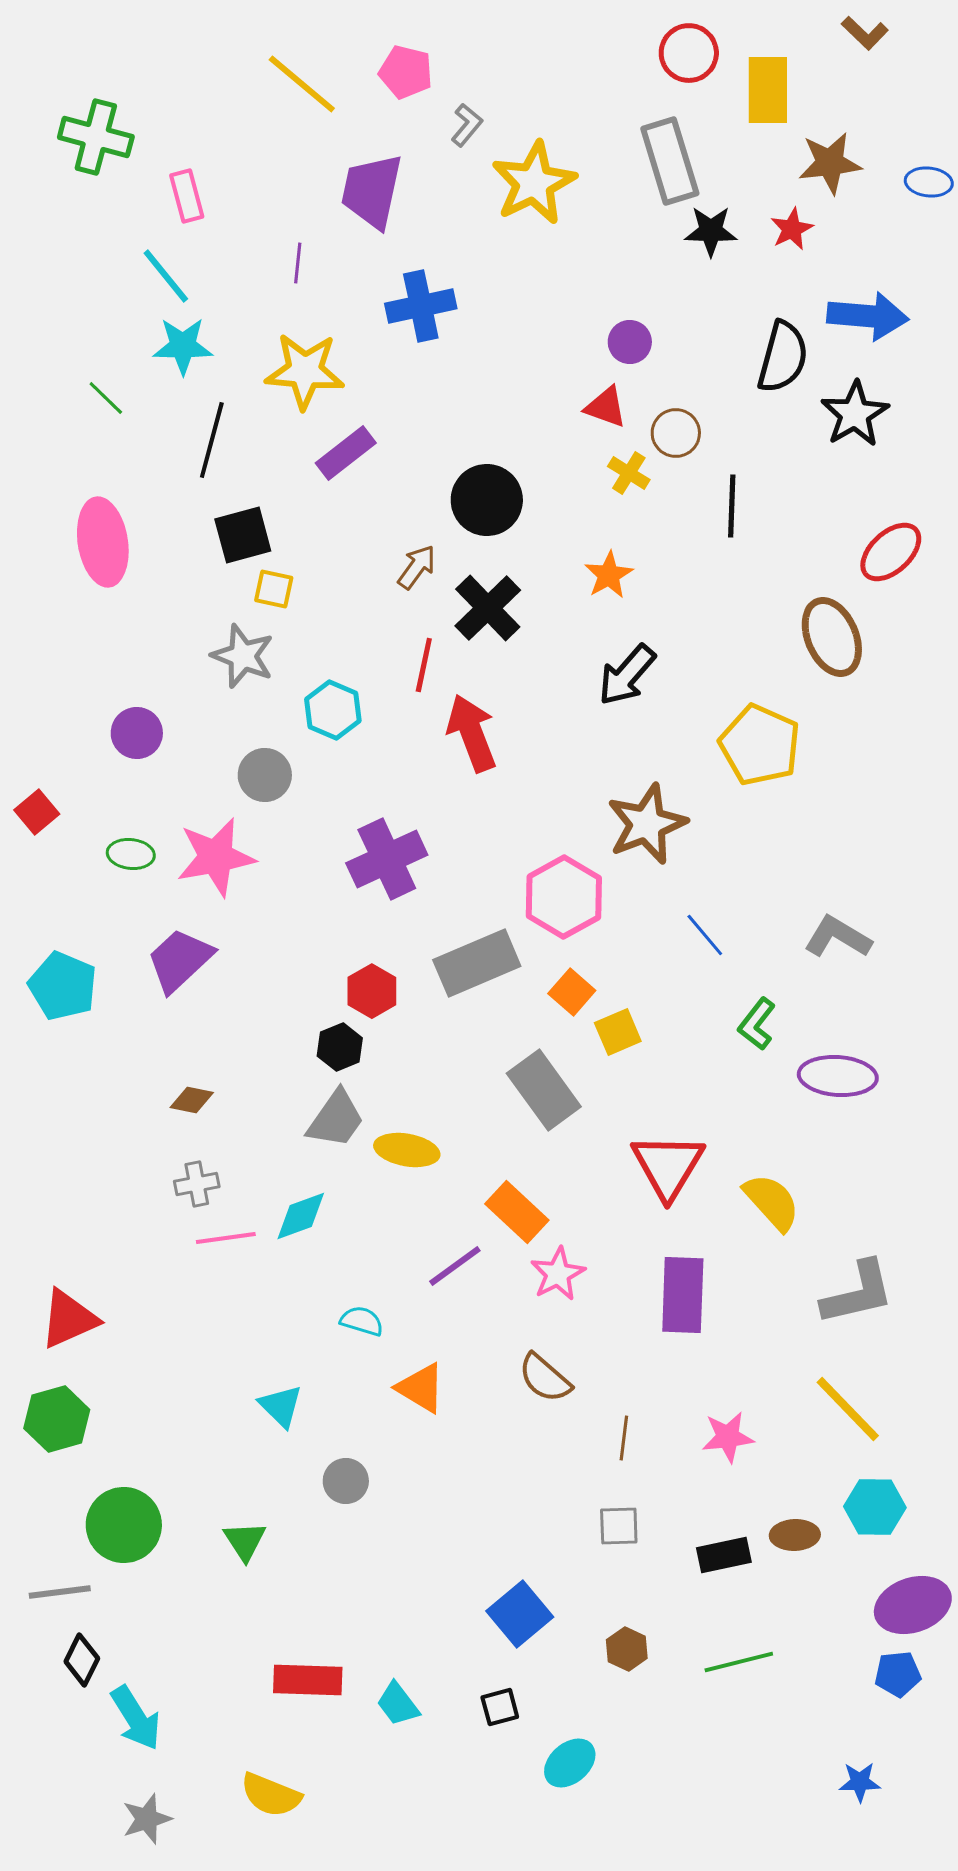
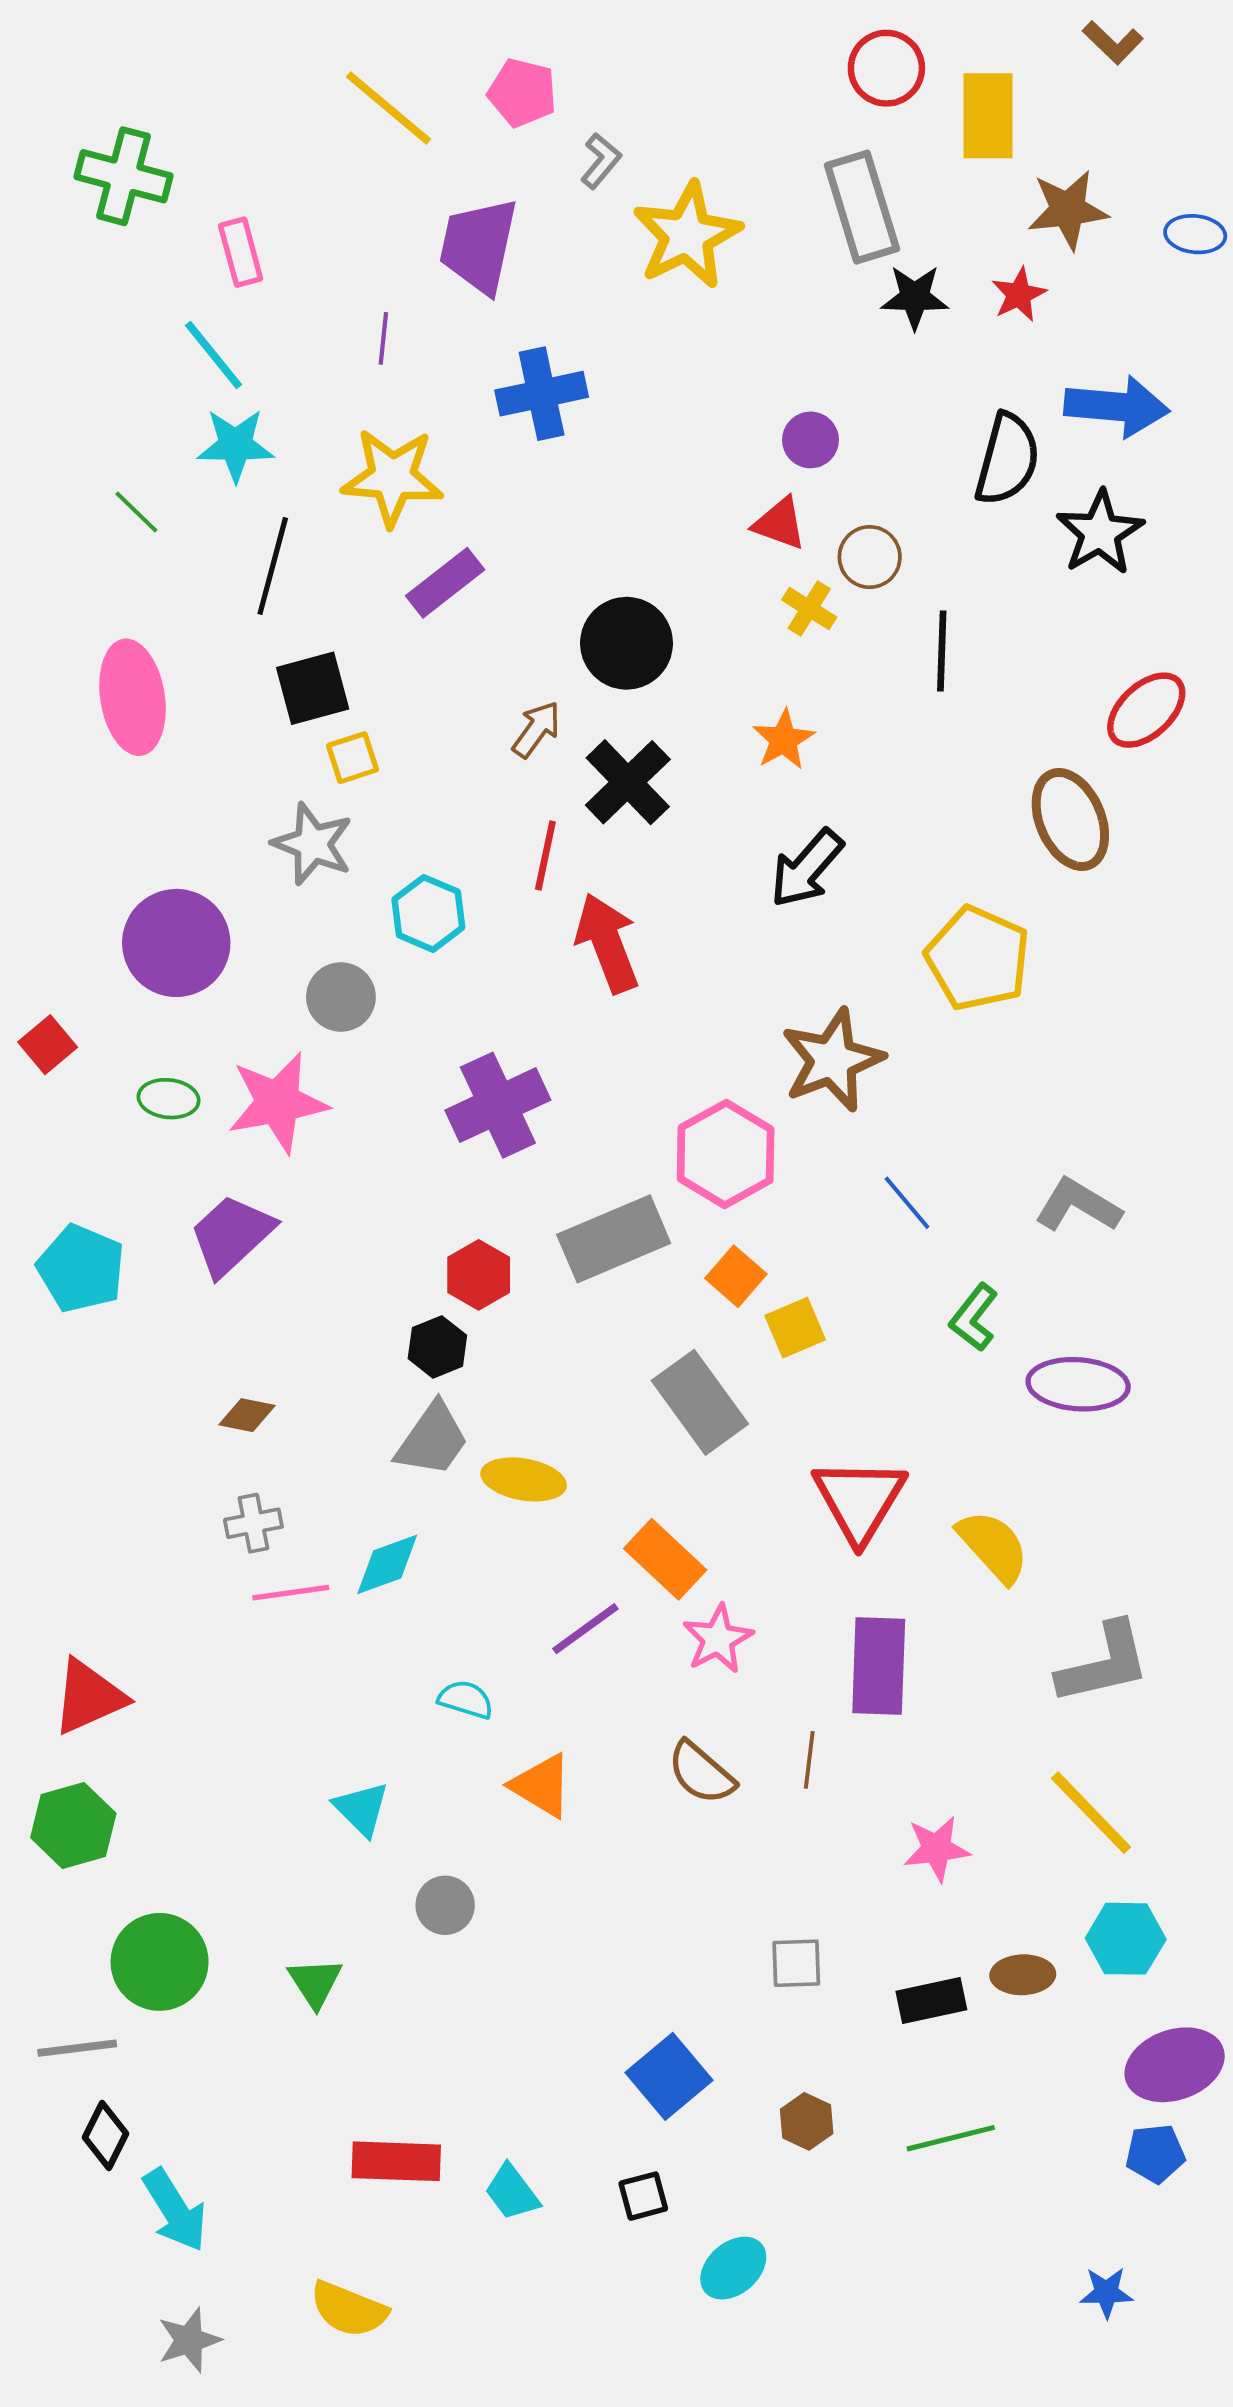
yellow square: (274, 589) -> (352, 758), turned -30
purple circle: (137, 733) -> (176, 943), size x1.6
brown line: (624, 1438) -> (809, 1760), moved

